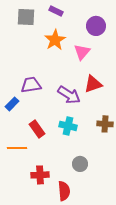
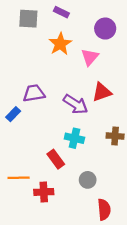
red rectangle: (37, 129) -> (56, 159), moved
orange line: (17, 148) -> (19, 178), moved
red semicircle: (64, 191) -> (104, 210), moved

